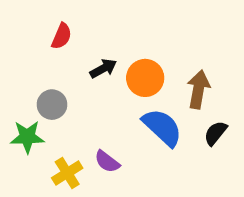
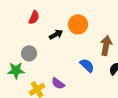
orange circle: (145, 78) -> (78, 24), moved
blue semicircle: (162, 127) -> (87, 65), size x0.7

